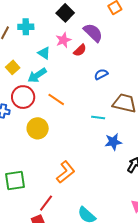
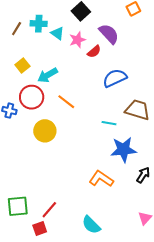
cyan triangle: (44, 53) -> (57, 33), moved
blue semicircle: (101, 74) -> (115, 78), size x1.6
blue star: (113, 142) -> (123, 150), size x1.4
orange L-shape: (66, 172) -> (101, 179), moved, turned -110
green square: (15, 180) -> (18, 206), moved

